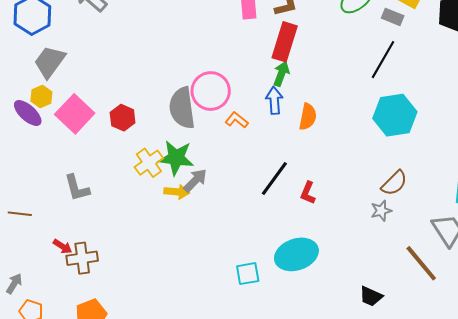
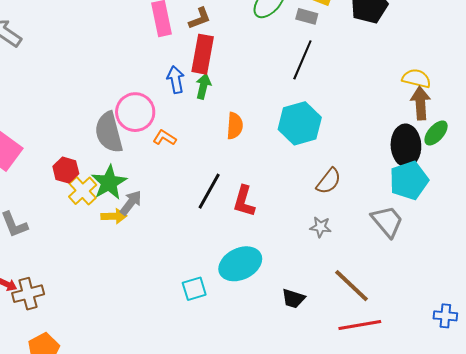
blue arrow: (274, 100) -> (176, 80), moved
cyan hexagon: (395, 115) -> (300, 123), moved
red hexagon: (123, 118) -> (66, 170), moved
green star: (176, 158) -> (109, 183), turned -30
red L-shape: (308, 193) -> (244, 201), size x1.4
gray star: (381, 211) -> (320, 227), moved, turned 30
brown line: (421, 263) -> (351, 286), moved
black trapezoid: (371, 296) -> (293, 298), moved

